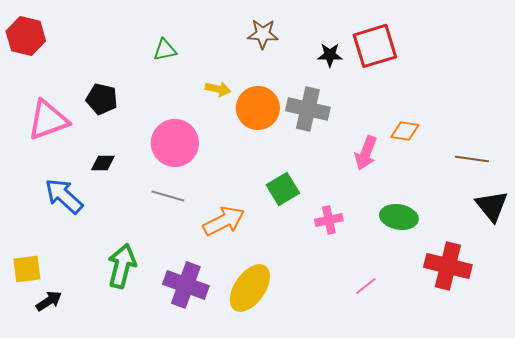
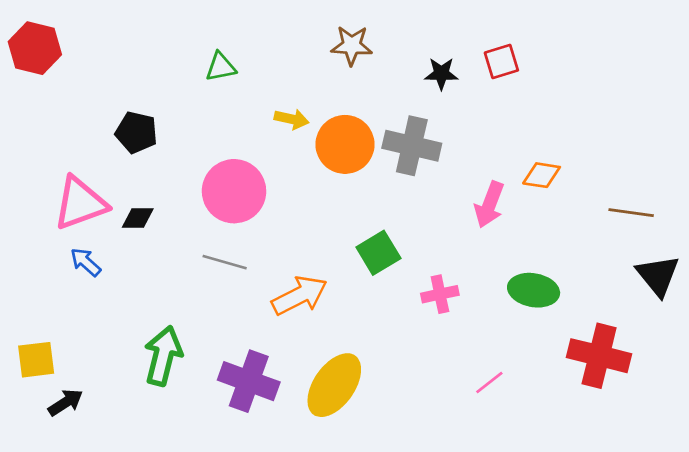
red square: (375, 46) -> (501, 62), size x0.6
pink triangle: (48, 120) -> (80, 203), moved
blue arrow: (64, 196) -> (86, 262), size x0.6

